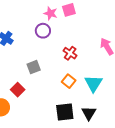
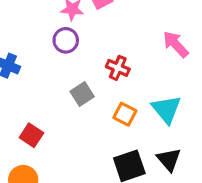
gray square: (34, 67) -> (82, 94), moved
red square: (18, 90) -> (31, 135), moved

